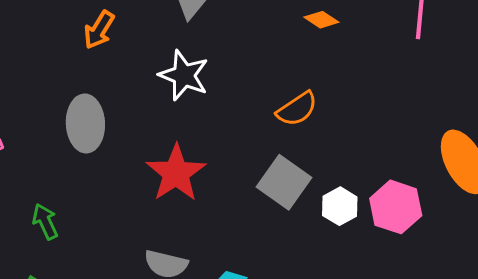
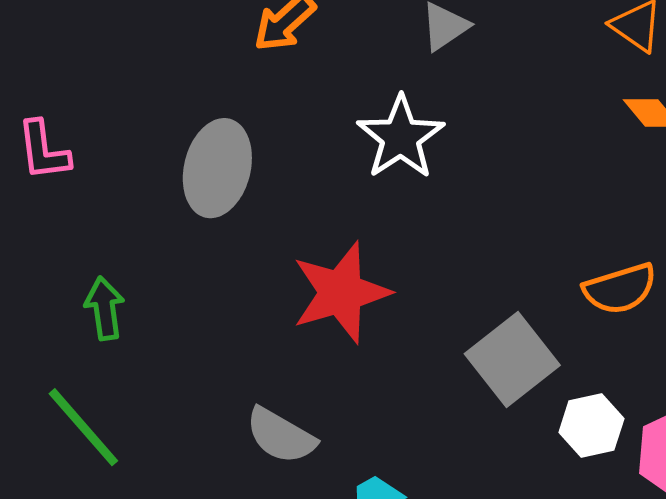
orange semicircle: (297, 109) -> (620, 289), moved

